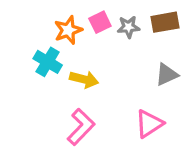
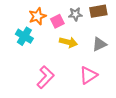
pink square: (100, 22) -> (57, 21), moved
yellow arrow: (84, 79) -> (68, 42), moved

